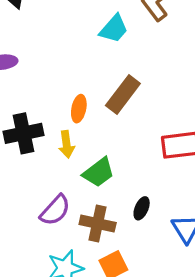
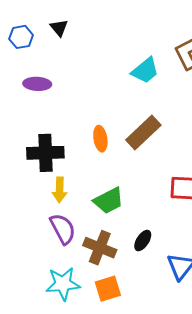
orange ellipse: (79, 109) -> (100, 139), turned -30
yellow arrow: (67, 144) -> (60, 190), moved
purple semicircle: (55, 210) -> (63, 229), turned -80

